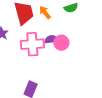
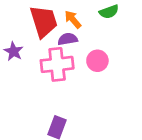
purple semicircle: (51, 39) -> (68, 39), moved

